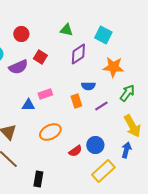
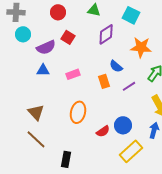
red circle: (21, 34) -> (58, 12), moved
blue semicircle: (88, 86) -> (116, 66), turned 40
blue triangle: (28, 105) -> (43, 70), moved
orange ellipse: (50, 132) -> (78, 112), turned -50

